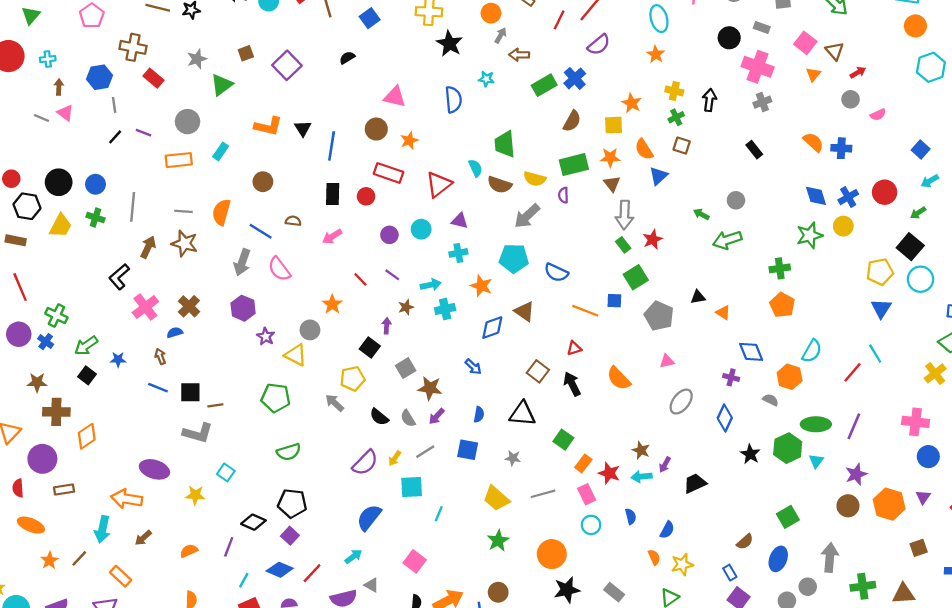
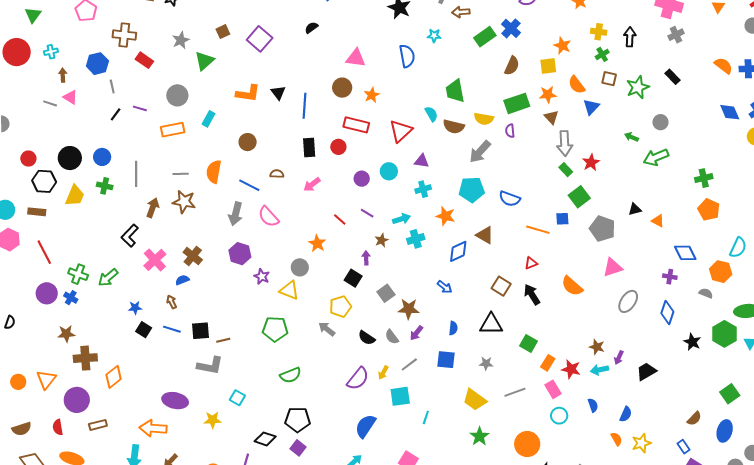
green star: (810, 235) -> (638, 87), moved
green arrow: (86, 346) -> (108, 278), moved
pink triangle: (667, 361) -> (613, 267), size x1.5
black square: (87, 375) -> (144, 330), moved

